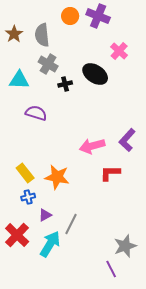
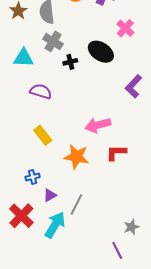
purple L-shape: (127, 140) -> (133, 86), moved
yellow rectangle: (25, 173) -> (43, 135), moved
orange star: (57, 177) -> (76, 157), moved
gray star: (125, 246) -> (131, 227), size x0.7

